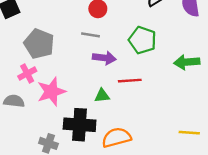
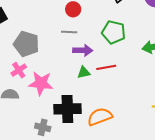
pink star: (51, 92) -> (41, 83), turned 30
green triangle: (102, 96) -> (84, 72), moved

